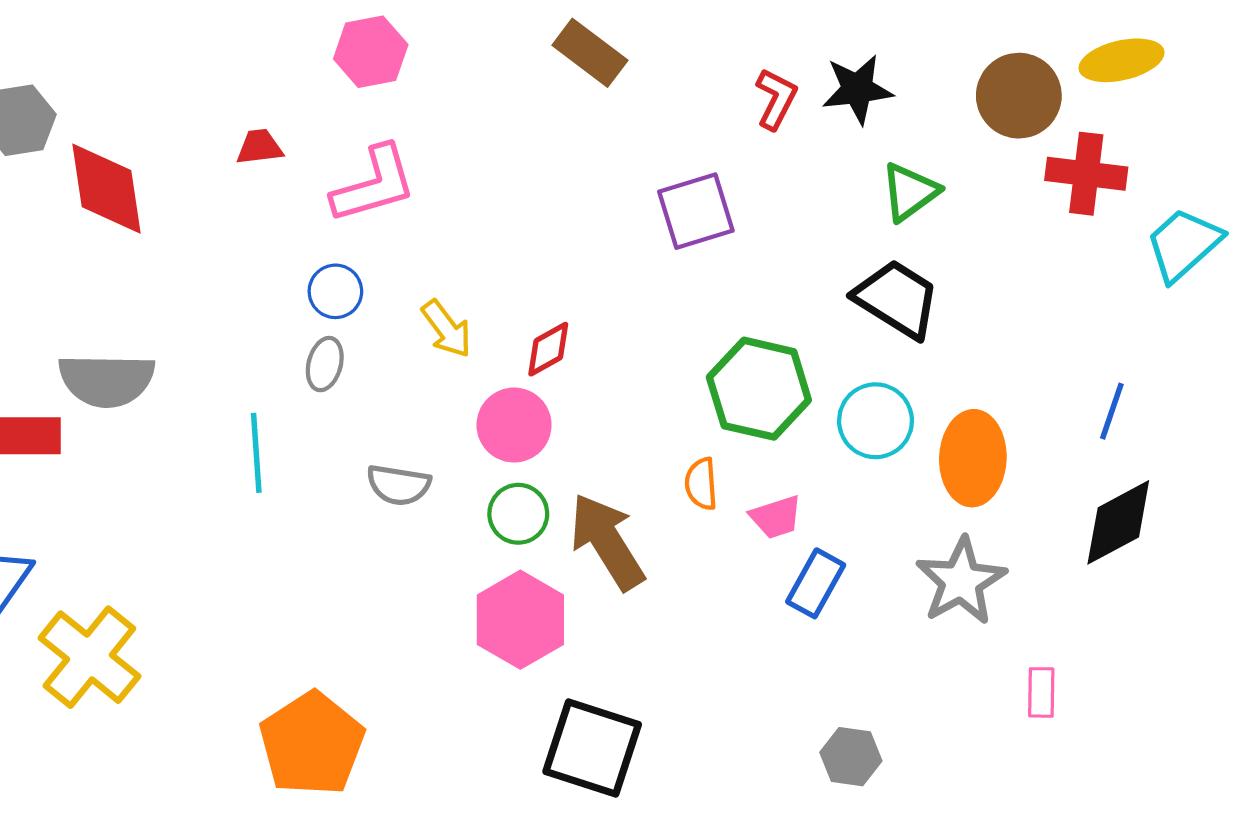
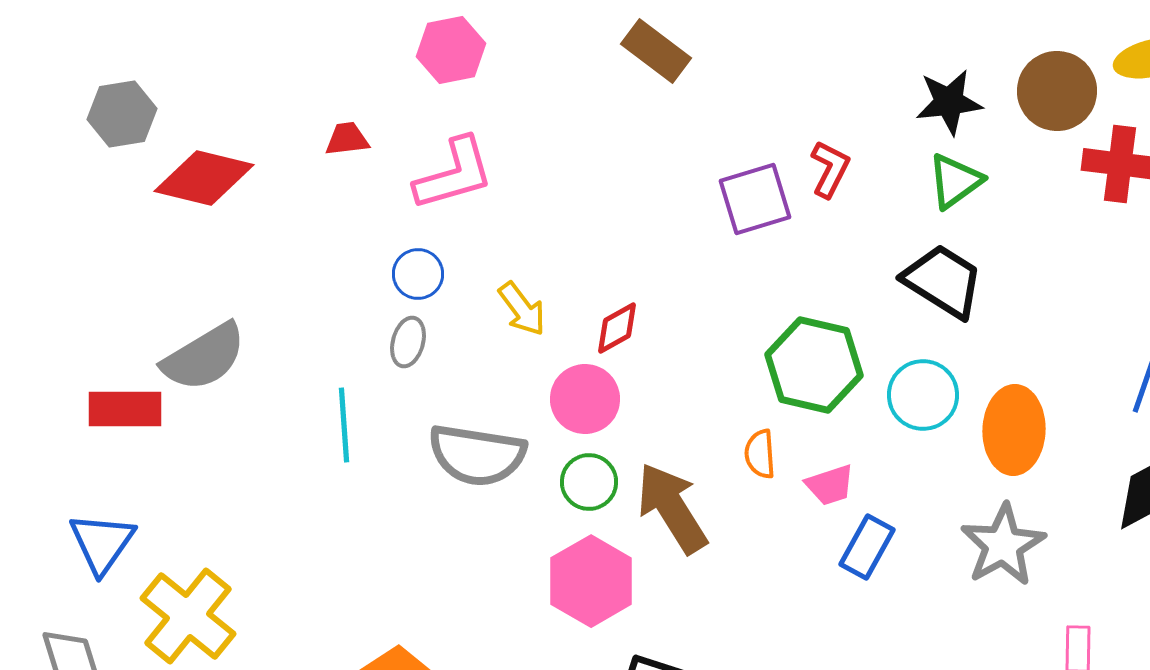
black star: (857, 89) -> (949, 102), moved
red L-shape: (776, 99) -> (830, 169), moved
red diamond: (107, 189) -> (204, 178), turned -68
gray semicircle: (107, 380) -> (204, 357), turned -32
gray semicircle: (399, 485) -> (477, 455), size x1.6

